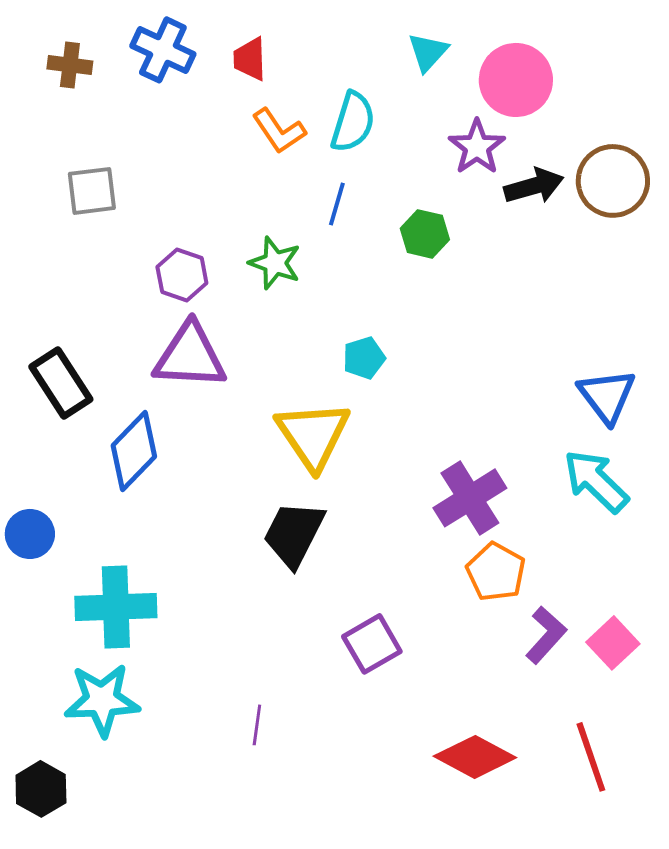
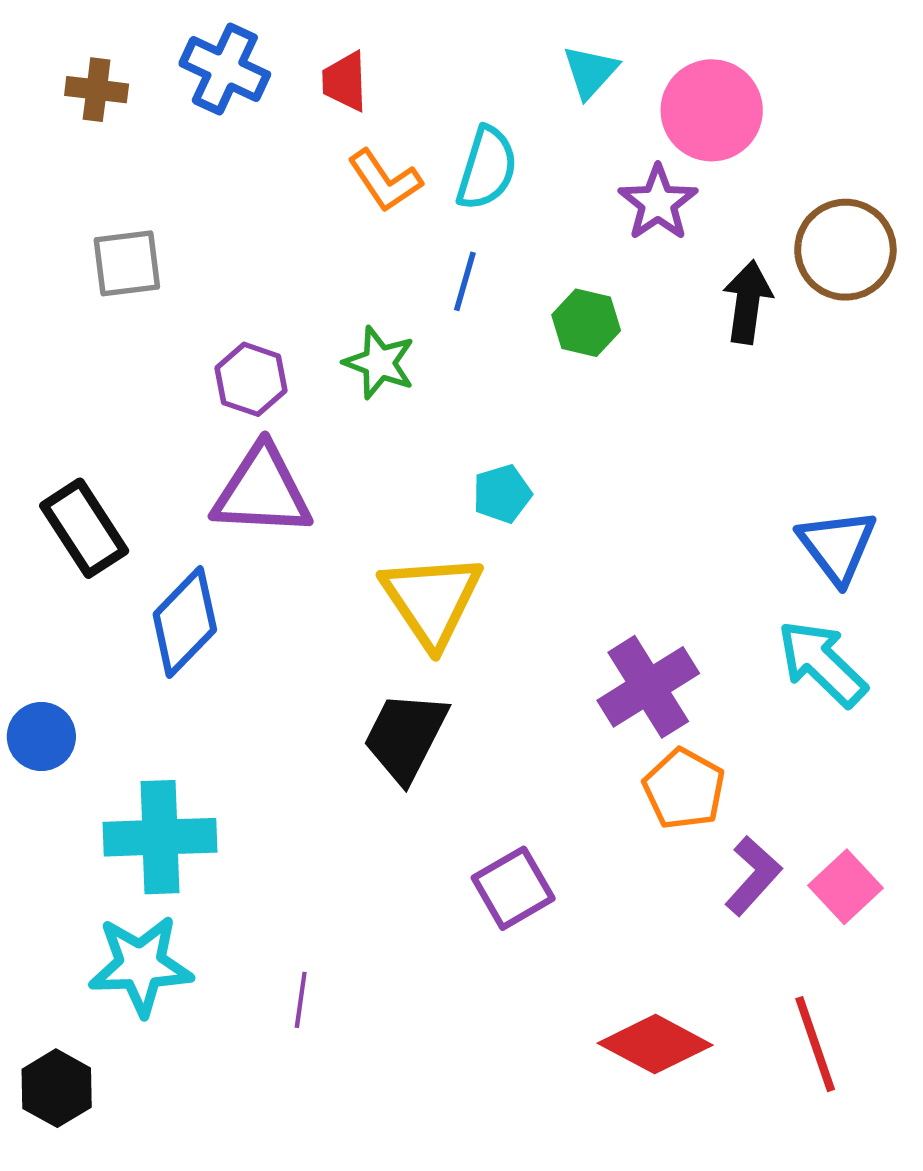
black arrow: (534, 186) -> (748, 302), moved, turned -66
purple line: (257, 725) -> (301, 1000), moved

